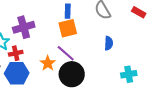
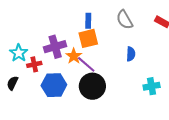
purple cross: (24, 27) -> (55, 47), moved
orange star: (48, 63) -> (74, 56), moved
blue hexagon: (17, 73) -> (54, 85), moved

